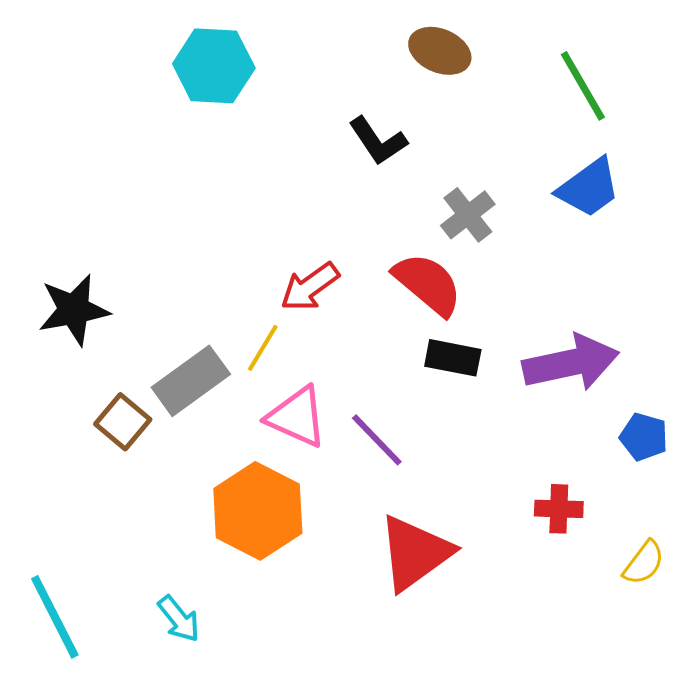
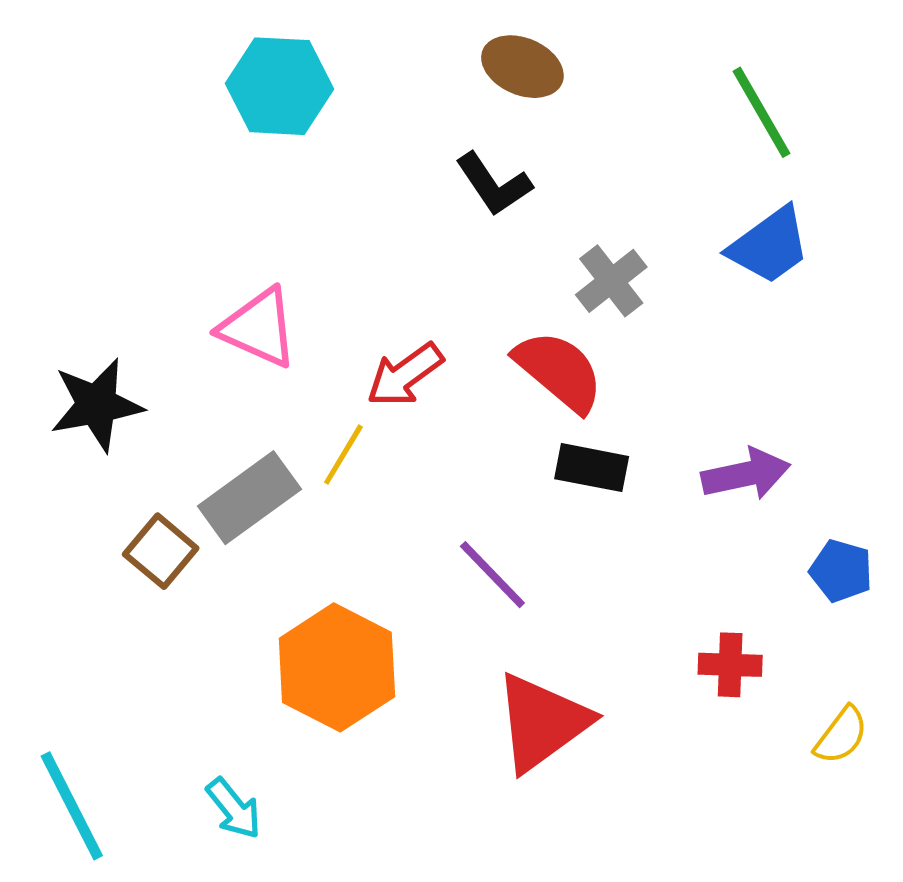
brown ellipse: (440, 51) -> (522, 67), moved
purple arrow: (571, 363) -> (746, 474), size x0.7
pink triangle: (297, 417) -> (259, 328), moved

